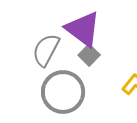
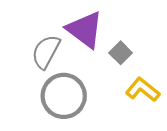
gray square: (89, 55) -> (121, 53), moved

